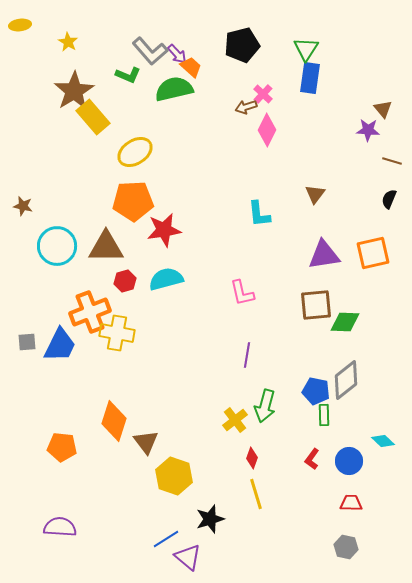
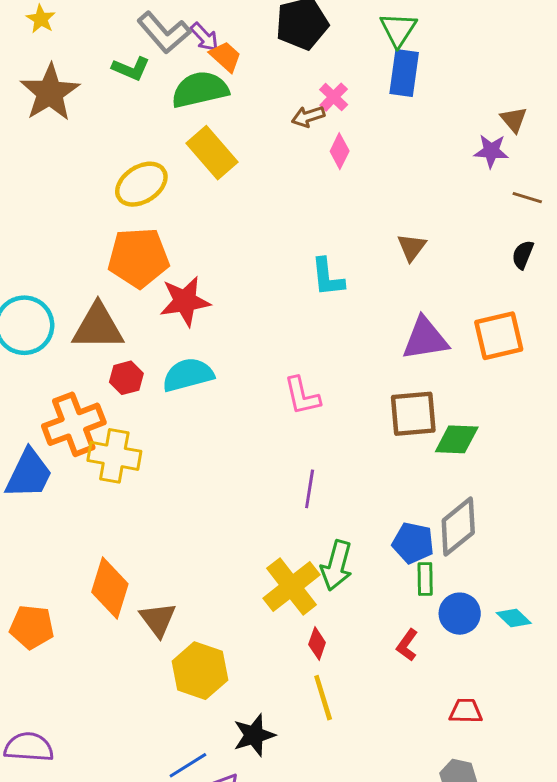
yellow rectangle: (93, 117) -> (212, 153), moved
pink diamond: (267, 130) -> (340, 151), size x0.7
yellow cross: (235, 420) -> (292, 586), size x1.5
blue circle: (349, 461) -> (460, 614), moved

